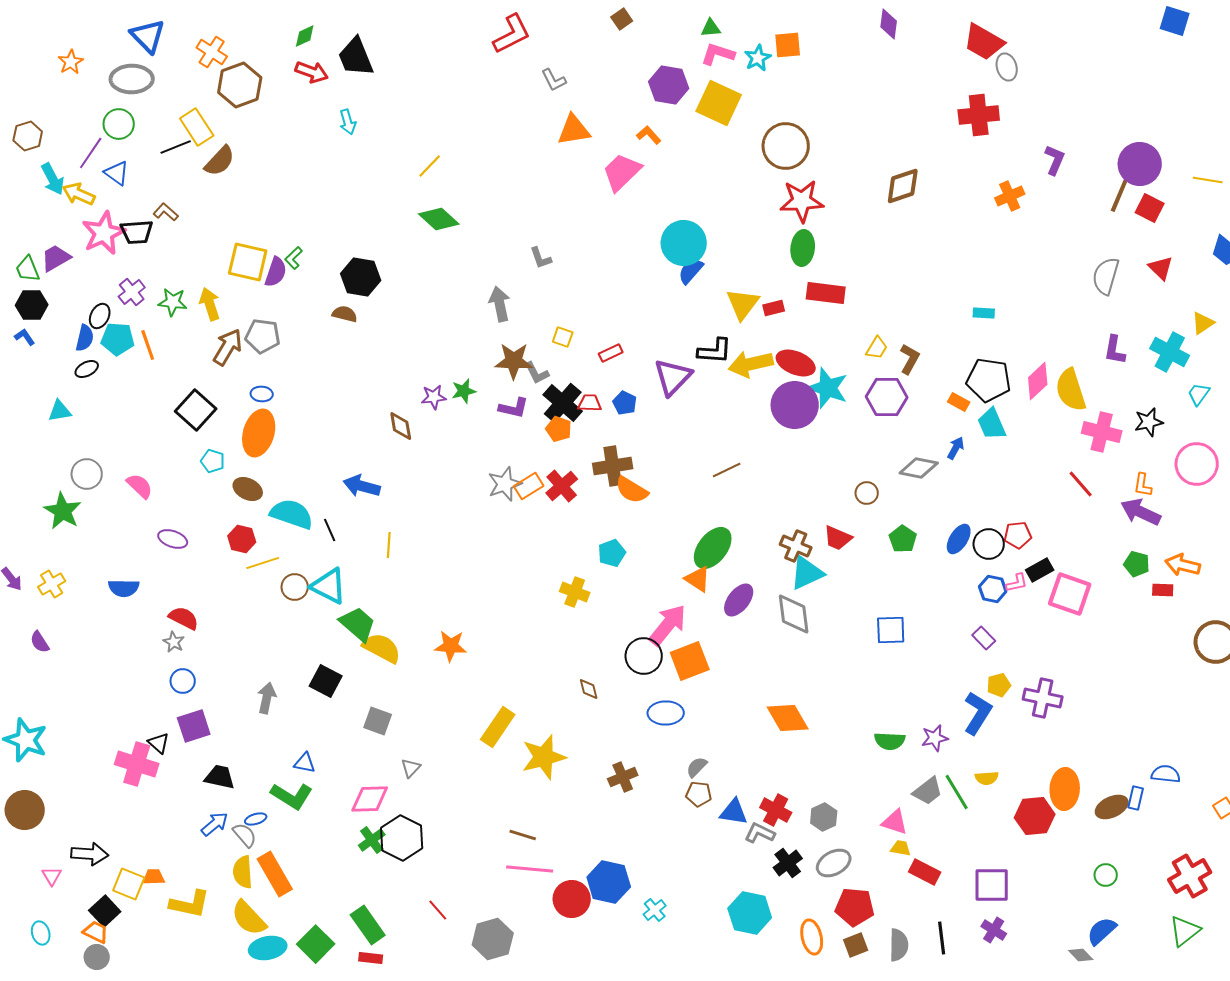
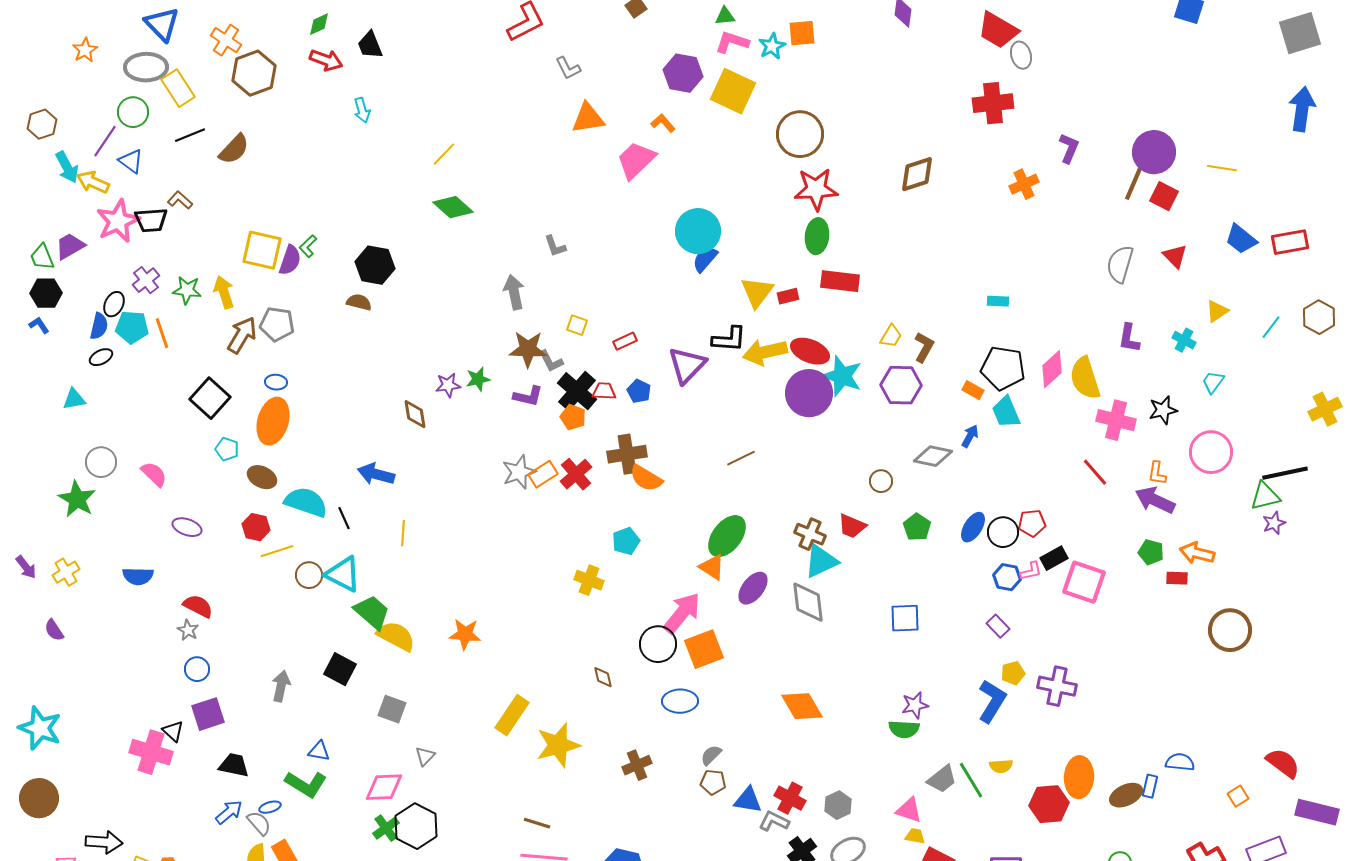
black trapezoid: (356, 57) -> (370, 45), size x0.7
yellow rectangle: (197, 127) -> (178, 88), moved
cyan cross: (1170, 352) -> (1184, 340), size x0.6
purple star: (935, 738) -> (915, 705), moved

